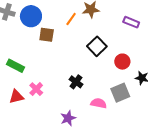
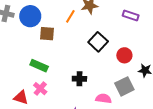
green rectangle: (15, 66) -> (39, 66), moved
black cross: (76, 82) -> (79, 79), turned -32
red triangle: (16, 97) -> (21, 97), turned 35

